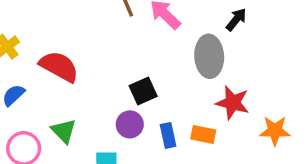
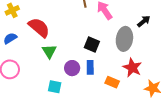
black square: (143, 91) -> (92, 44), moved, turned 35
green triangle: (64, 131) -> (49, 51), moved
blue rectangle: (168, 135) -> (90, 67), moved

